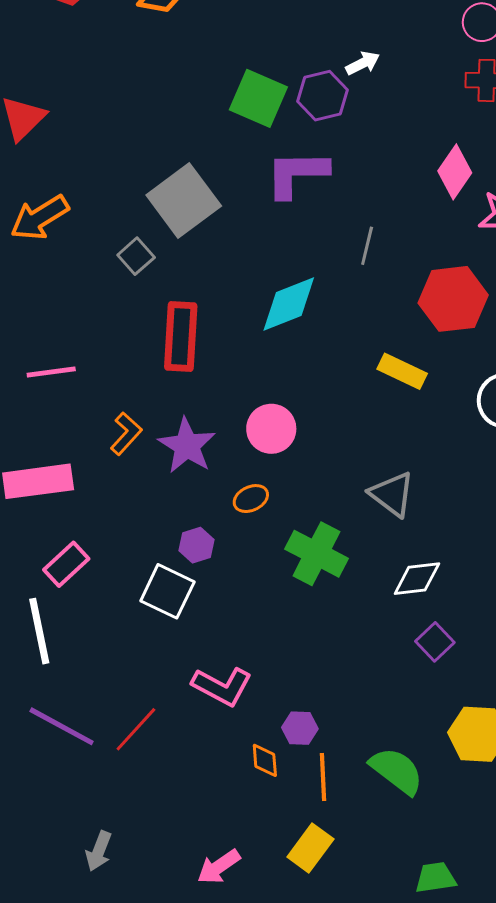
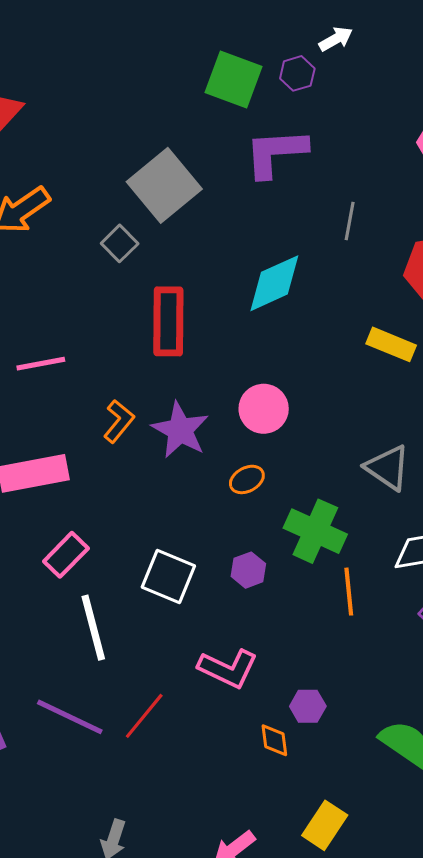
purple hexagon: (322, 96) -> (297, 73), size x0.7
purple hexagon: (196, 545) -> (248, 570), moved
white line: (39, 631) -> (93, 628), moved
orange line: (323, 777) -> (349, 592), moved

